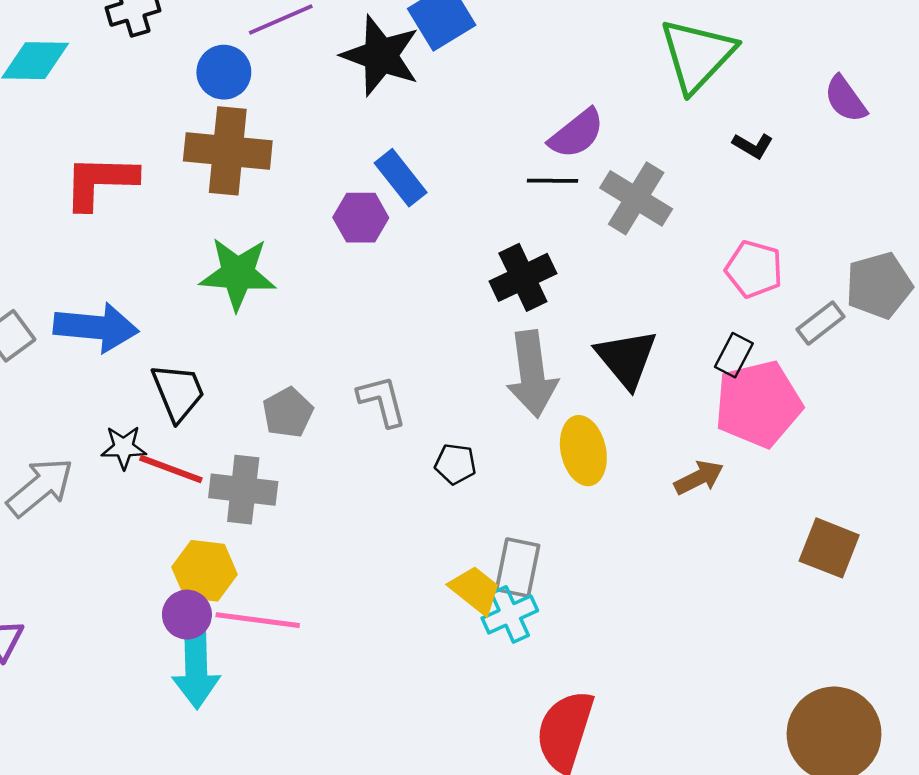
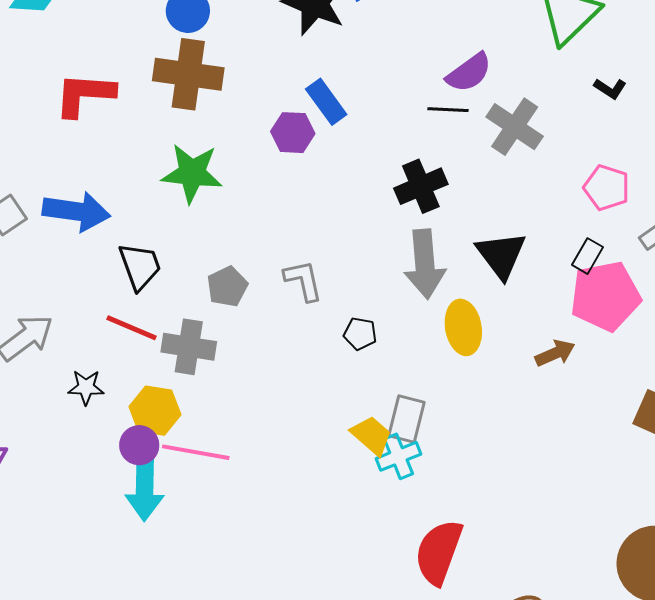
black star: (124, 447) -> (86, 387), moved

